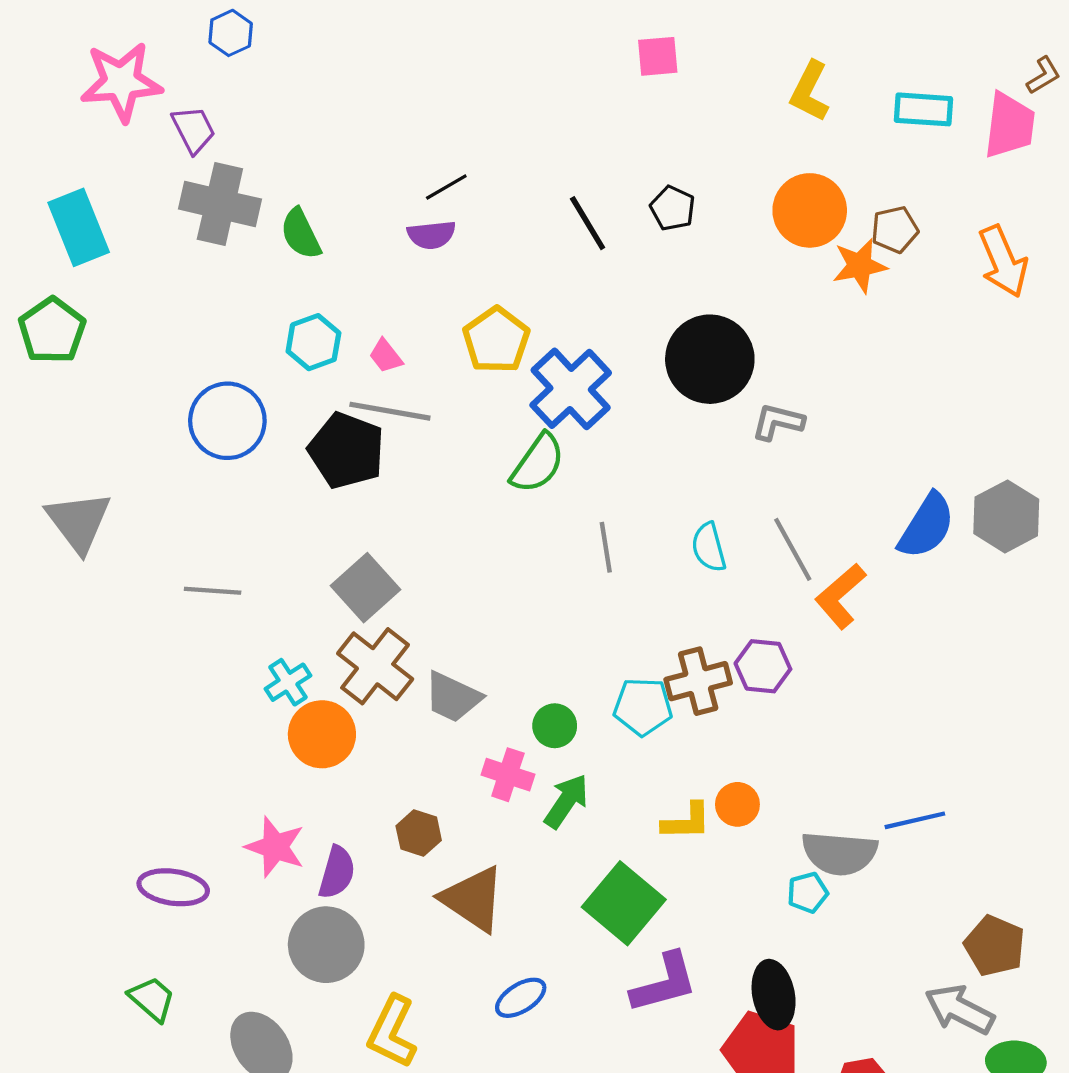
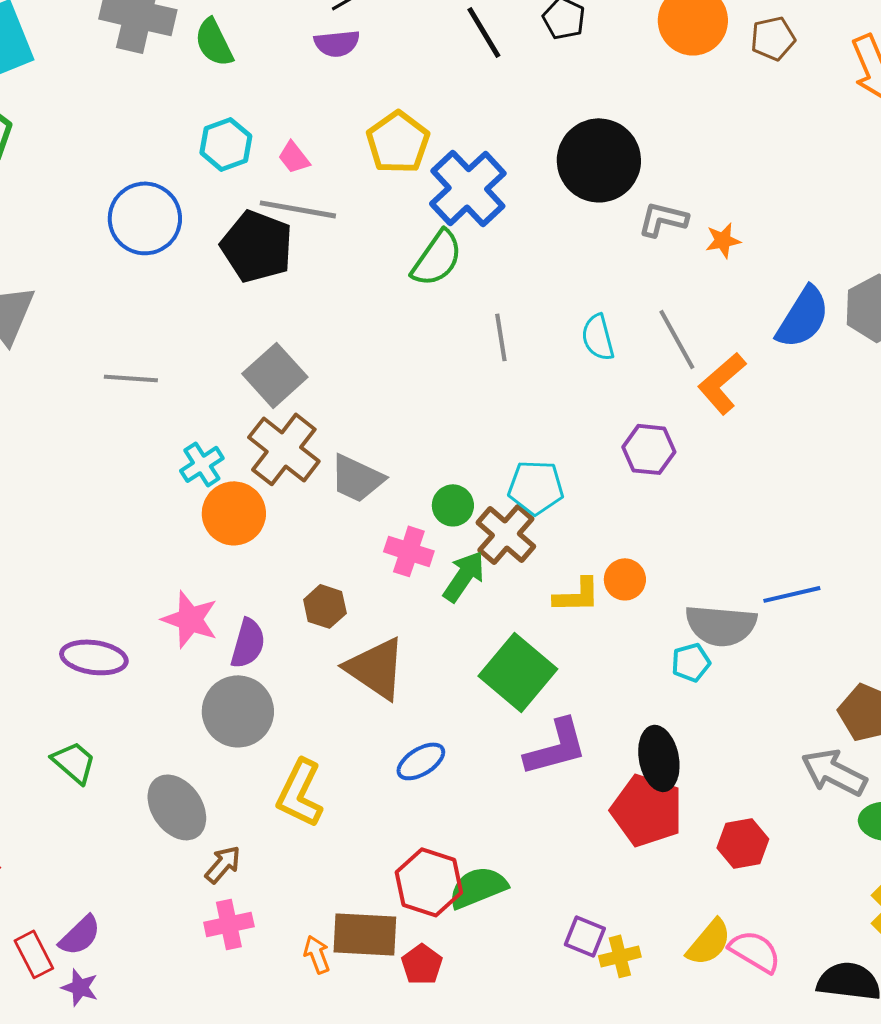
orange star: (860, 266) -> (723, 240), moved, size x0.7
brown cross: (698, 681) -> (506, 534), moved, turned -34

